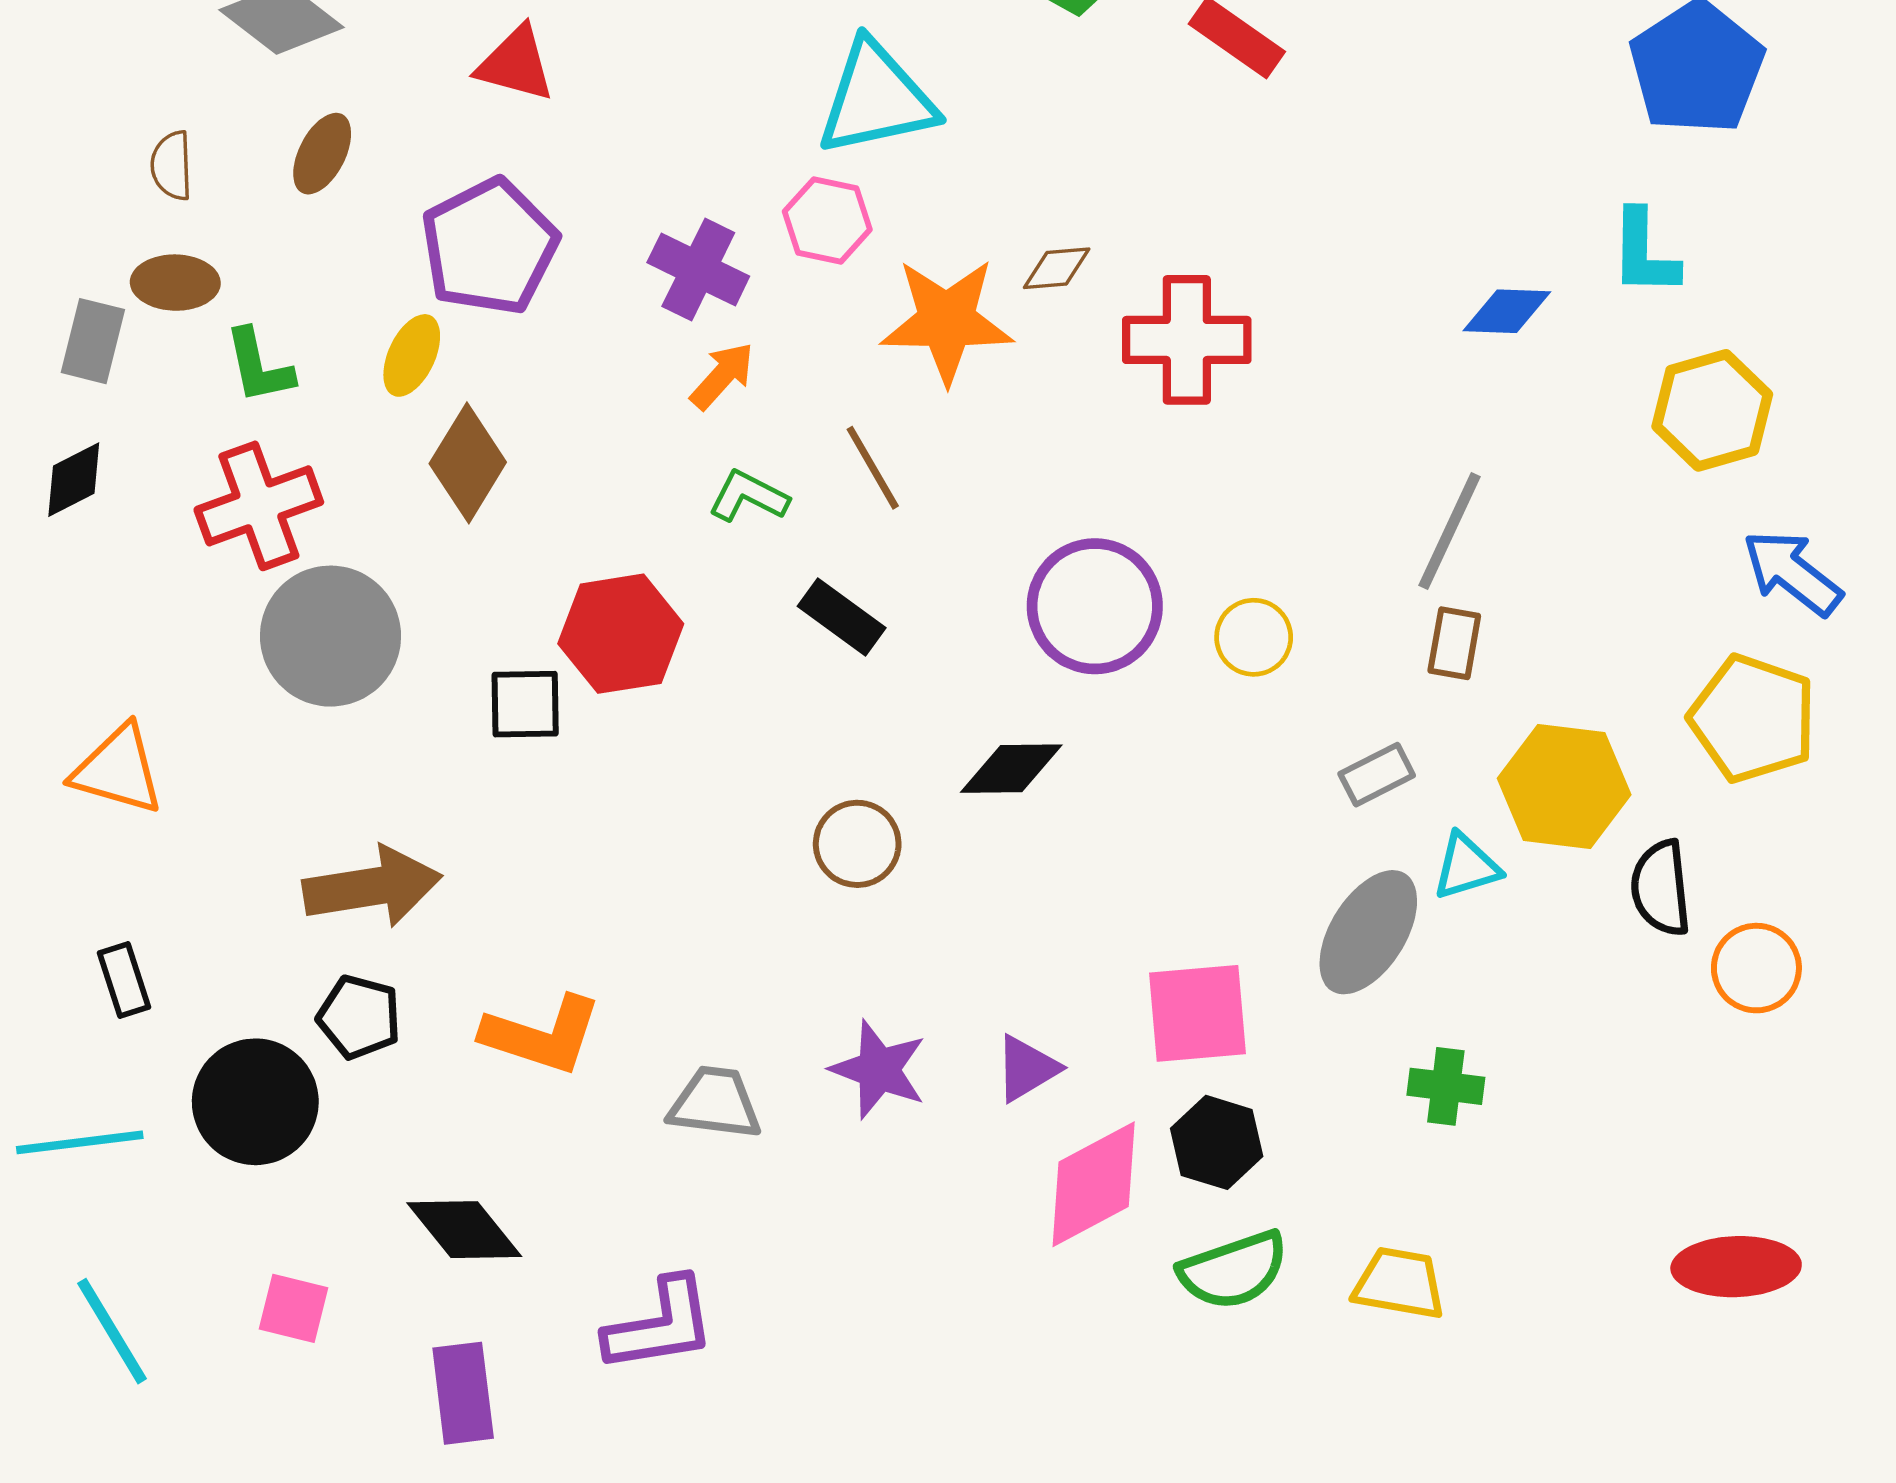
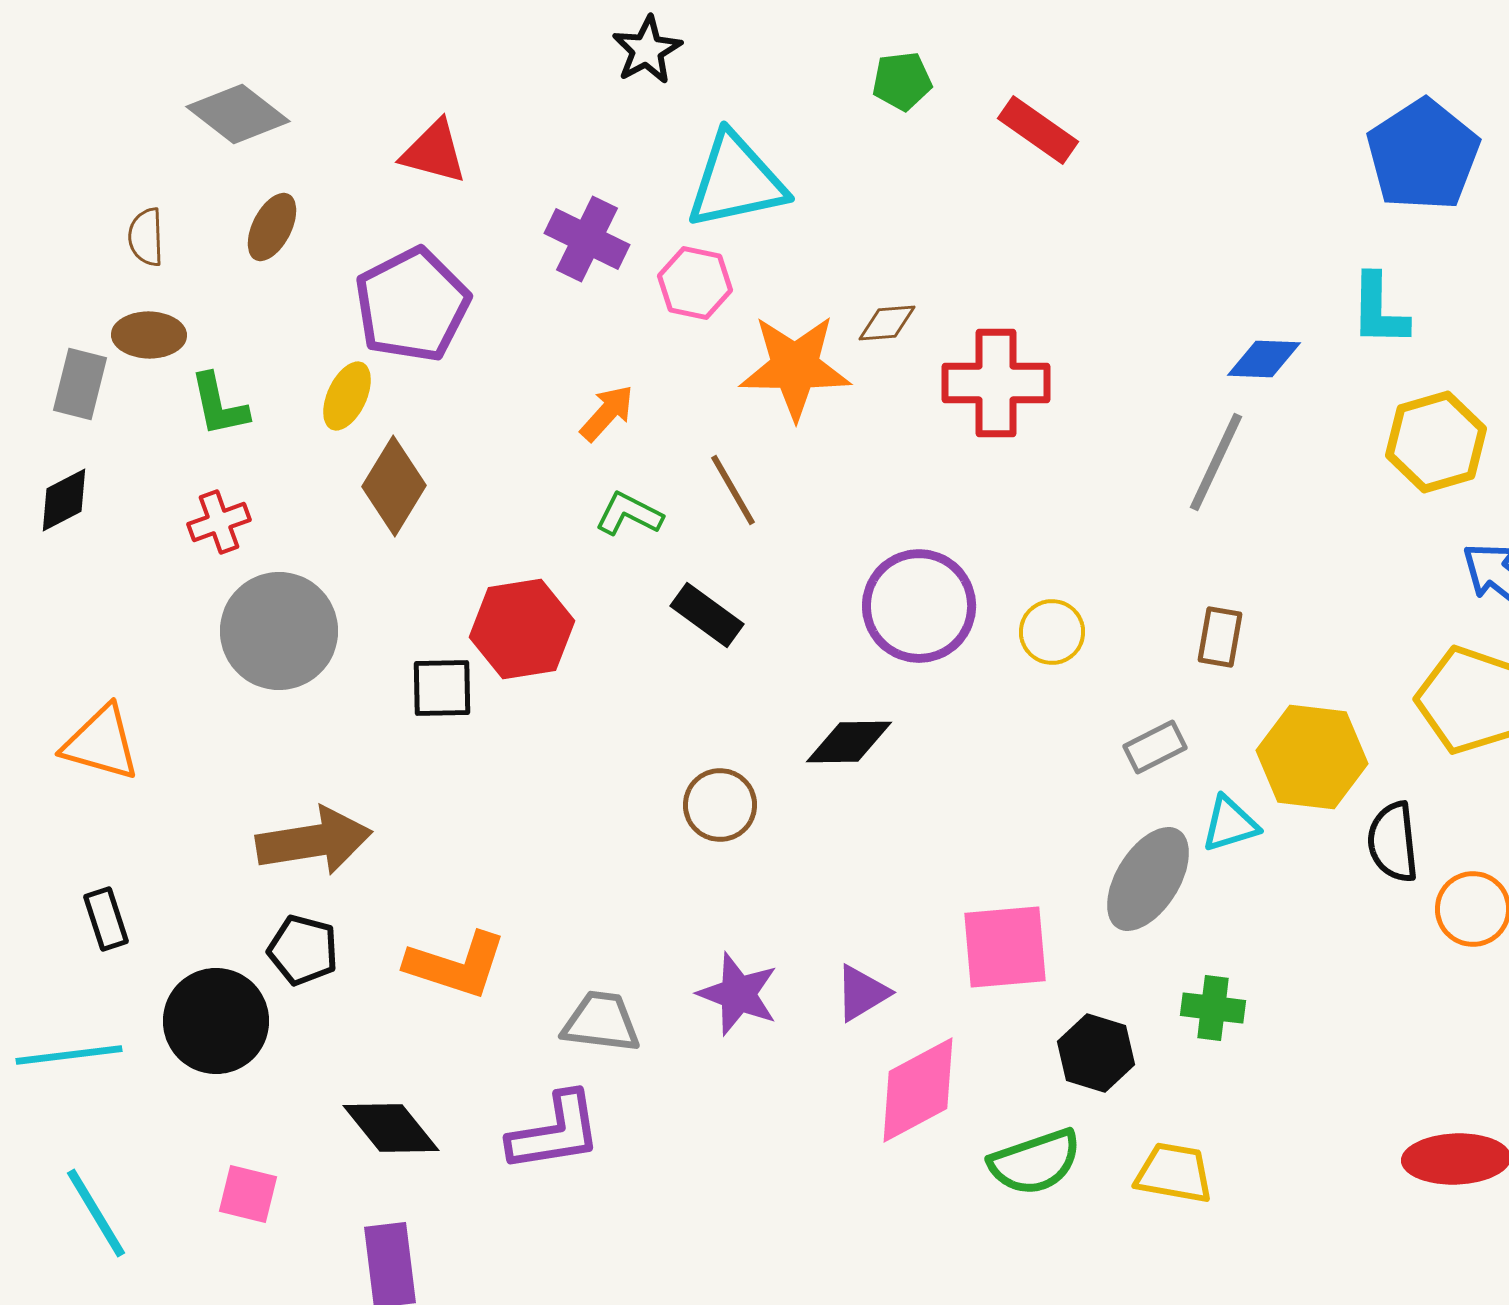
purple cross: (698, 269) -> (587, 239), moved
red cross: (259, 506) -> (219, 522), size x0.6
gray line: (1449, 531) -> (1216, 462), moved
black hexagon: (1217, 1142) -> (1096, 1053), moved
purple L-shape: (660, 1325) -> (555, 1132), moved

